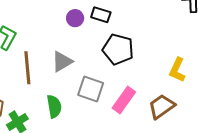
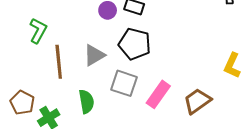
black pentagon: (118, 49) -> (135, 44), moved
yellow L-shape: (177, 70) -> (232, 65), moved

